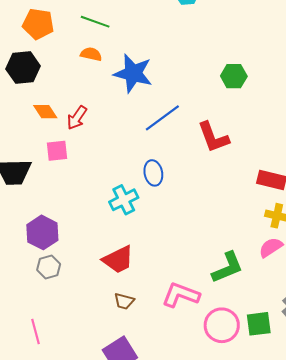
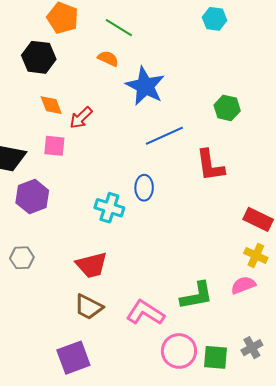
green hexagon: (234, 76) -> (227, 108), moved
cyan cross: (124, 200) -> (109, 208), turned 32
purple hexagon: (42, 232) -> (32, 197), moved
brown trapezoid: (124, 301) -> (89, 307), size x1.4

